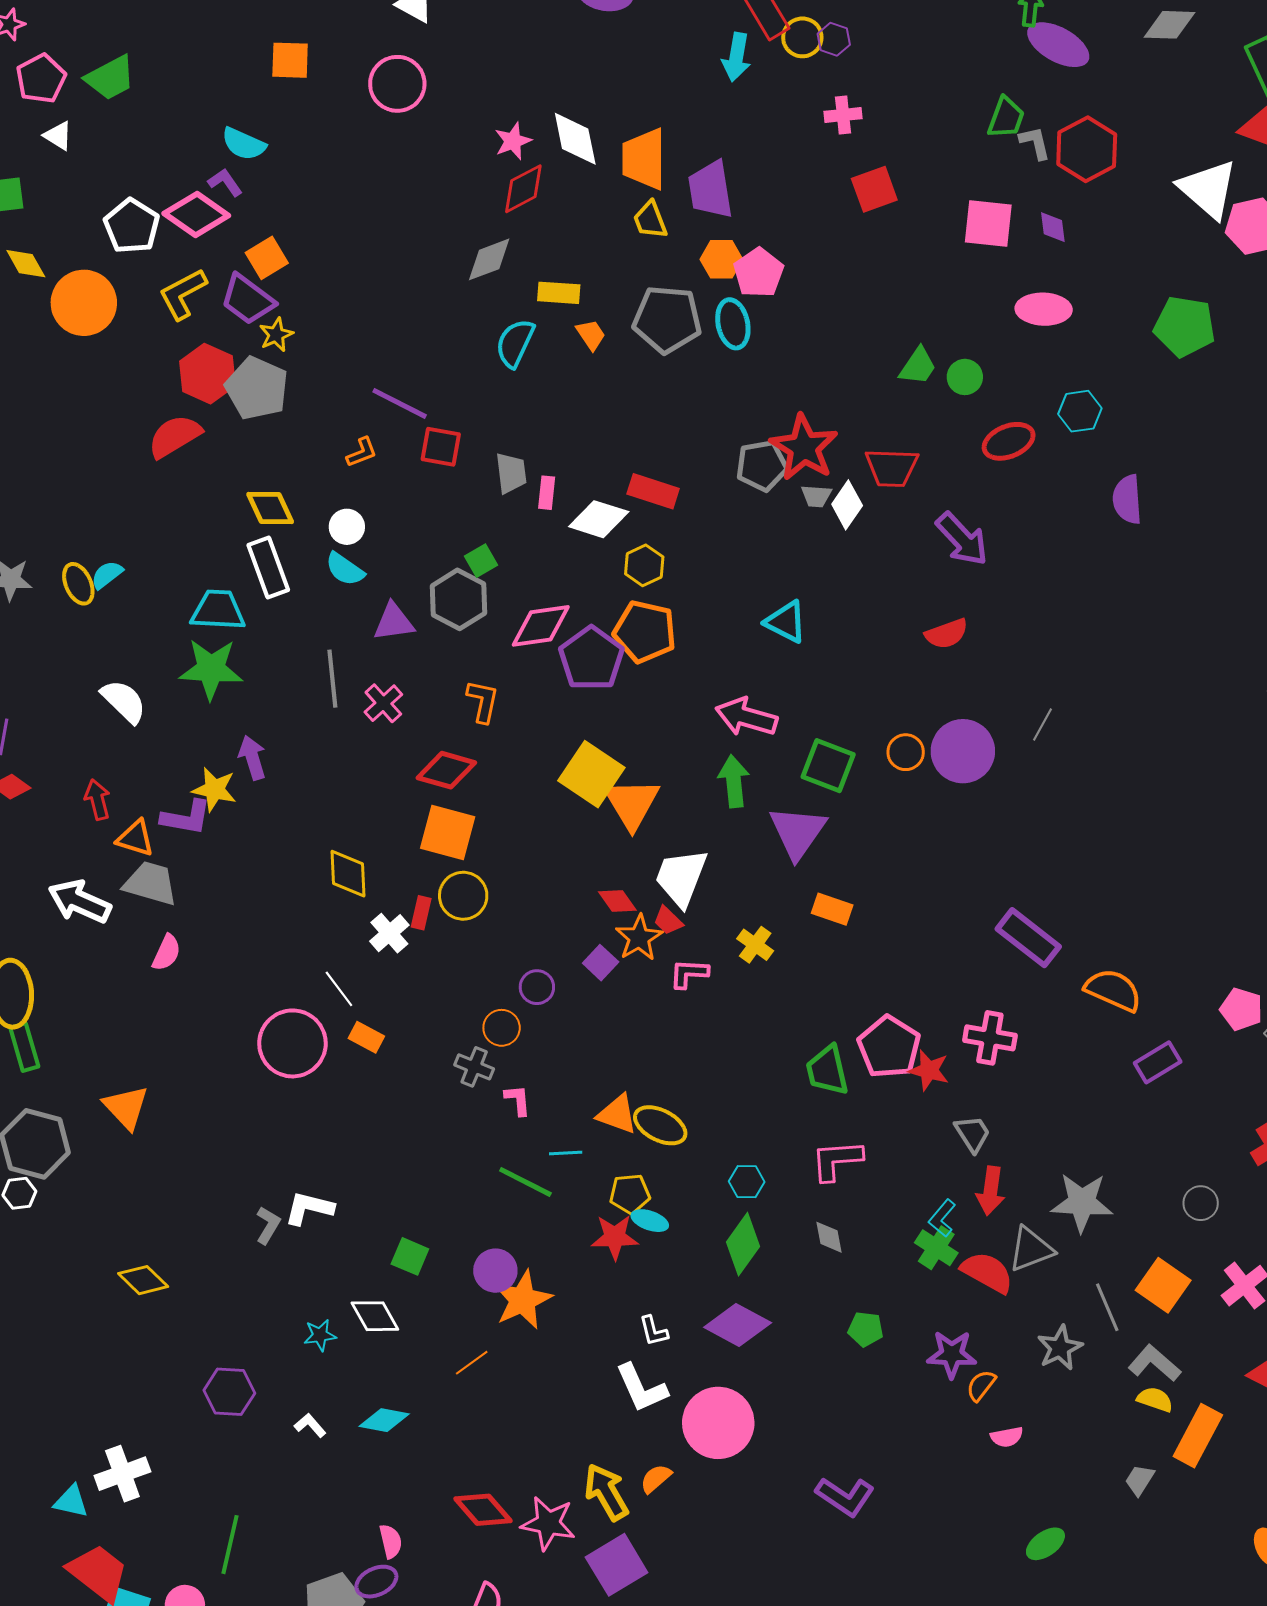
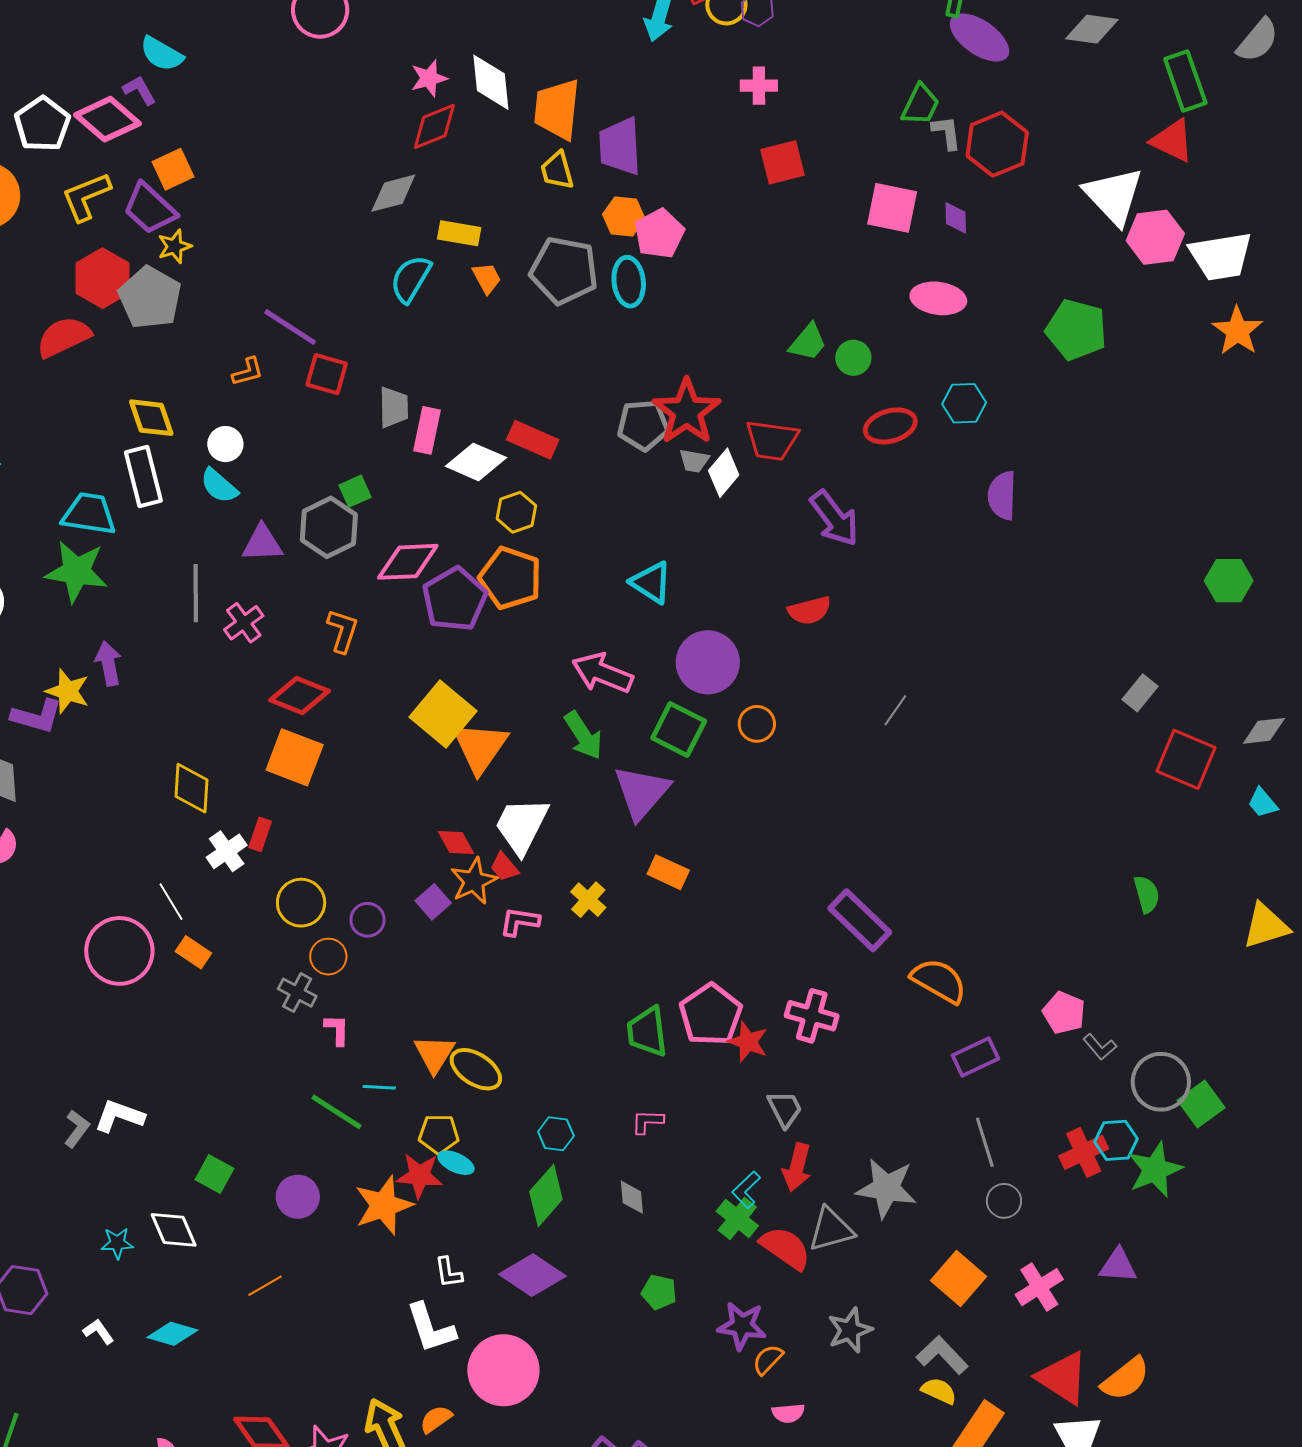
pink rectangle: (547, 493) -> (427, 430), size x1.4
purple circle: (963, 751) -> (708, 662), moved
green arrow: (734, 781) -> (583, 735), turned 147
yellow circle: (463, 896) -> (301, 903), moved
orange triangle: (617, 1114) -> (434, 1054), turned 36
pink L-shape: (837, 1160) -> (647, 1122), size x0.6
orange star: (523, 1300) -> (384, 1205), moved
gray line: (1107, 1307) -> (985, 1142), moved

